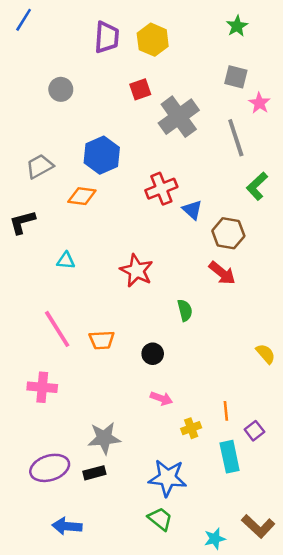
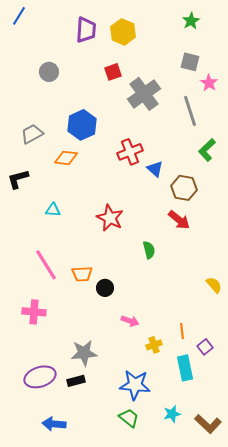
black circle: (153, 354) -> (105, 288), moved
cyan star: (215, 539) -> (172, 414), moved

